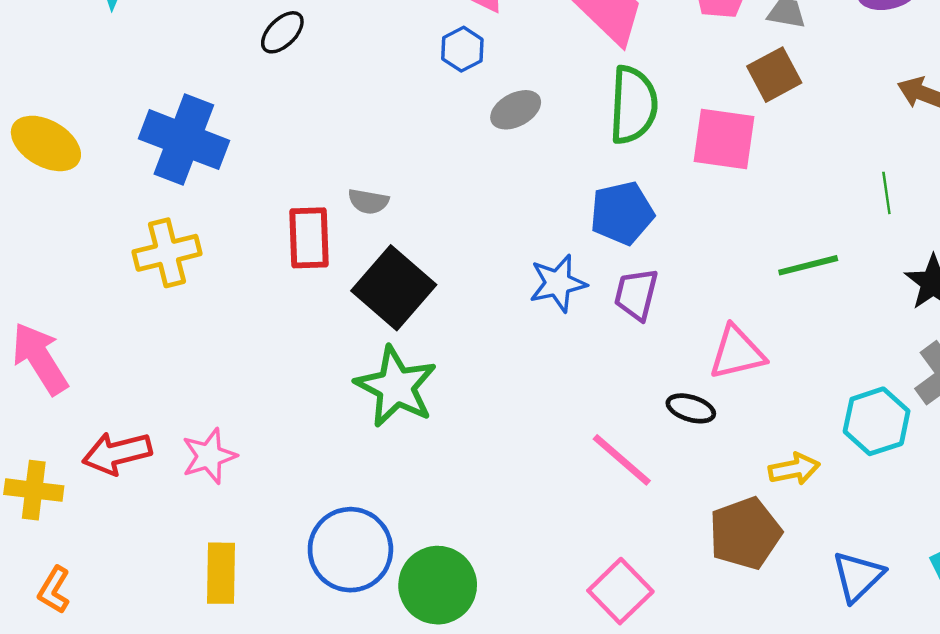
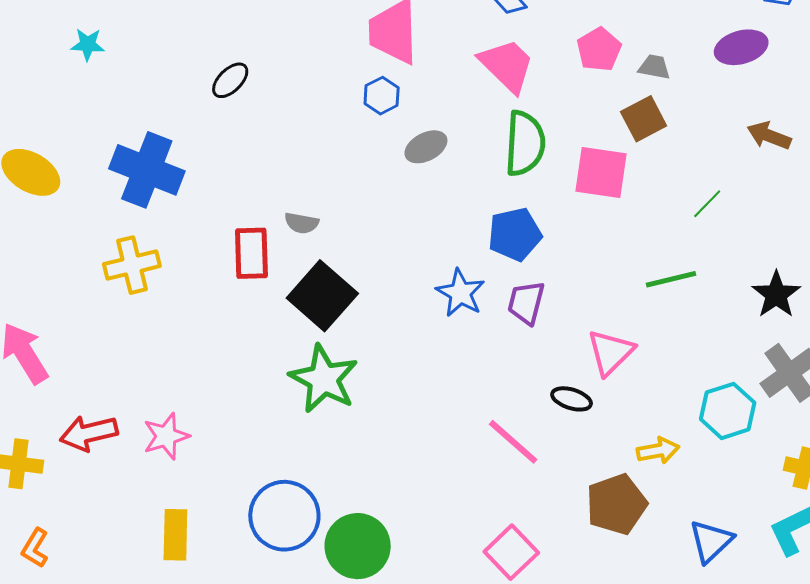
green line: (886, 193) -> (707, 204), moved, turned 52
blue star: (558, 283) -> (460, 293), turned -30
pink triangle: (737, 353) -> (611, 352), turned -32

